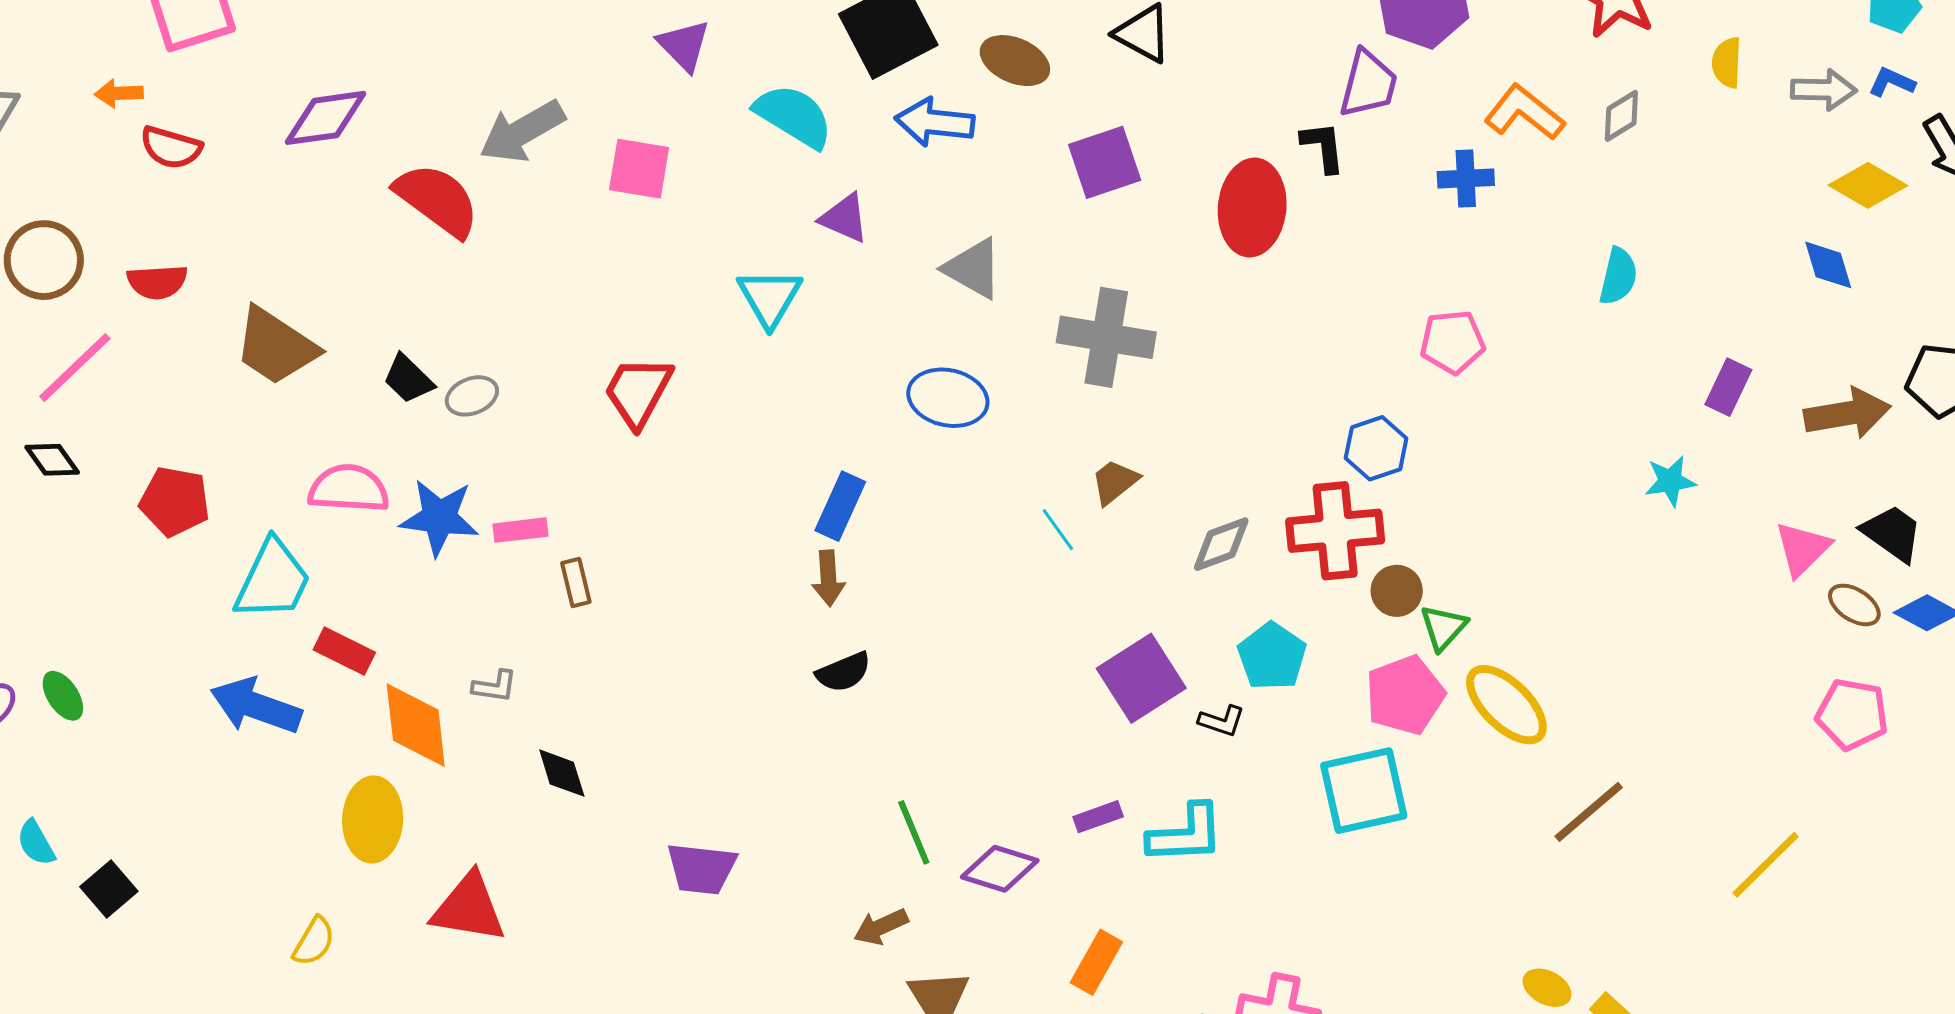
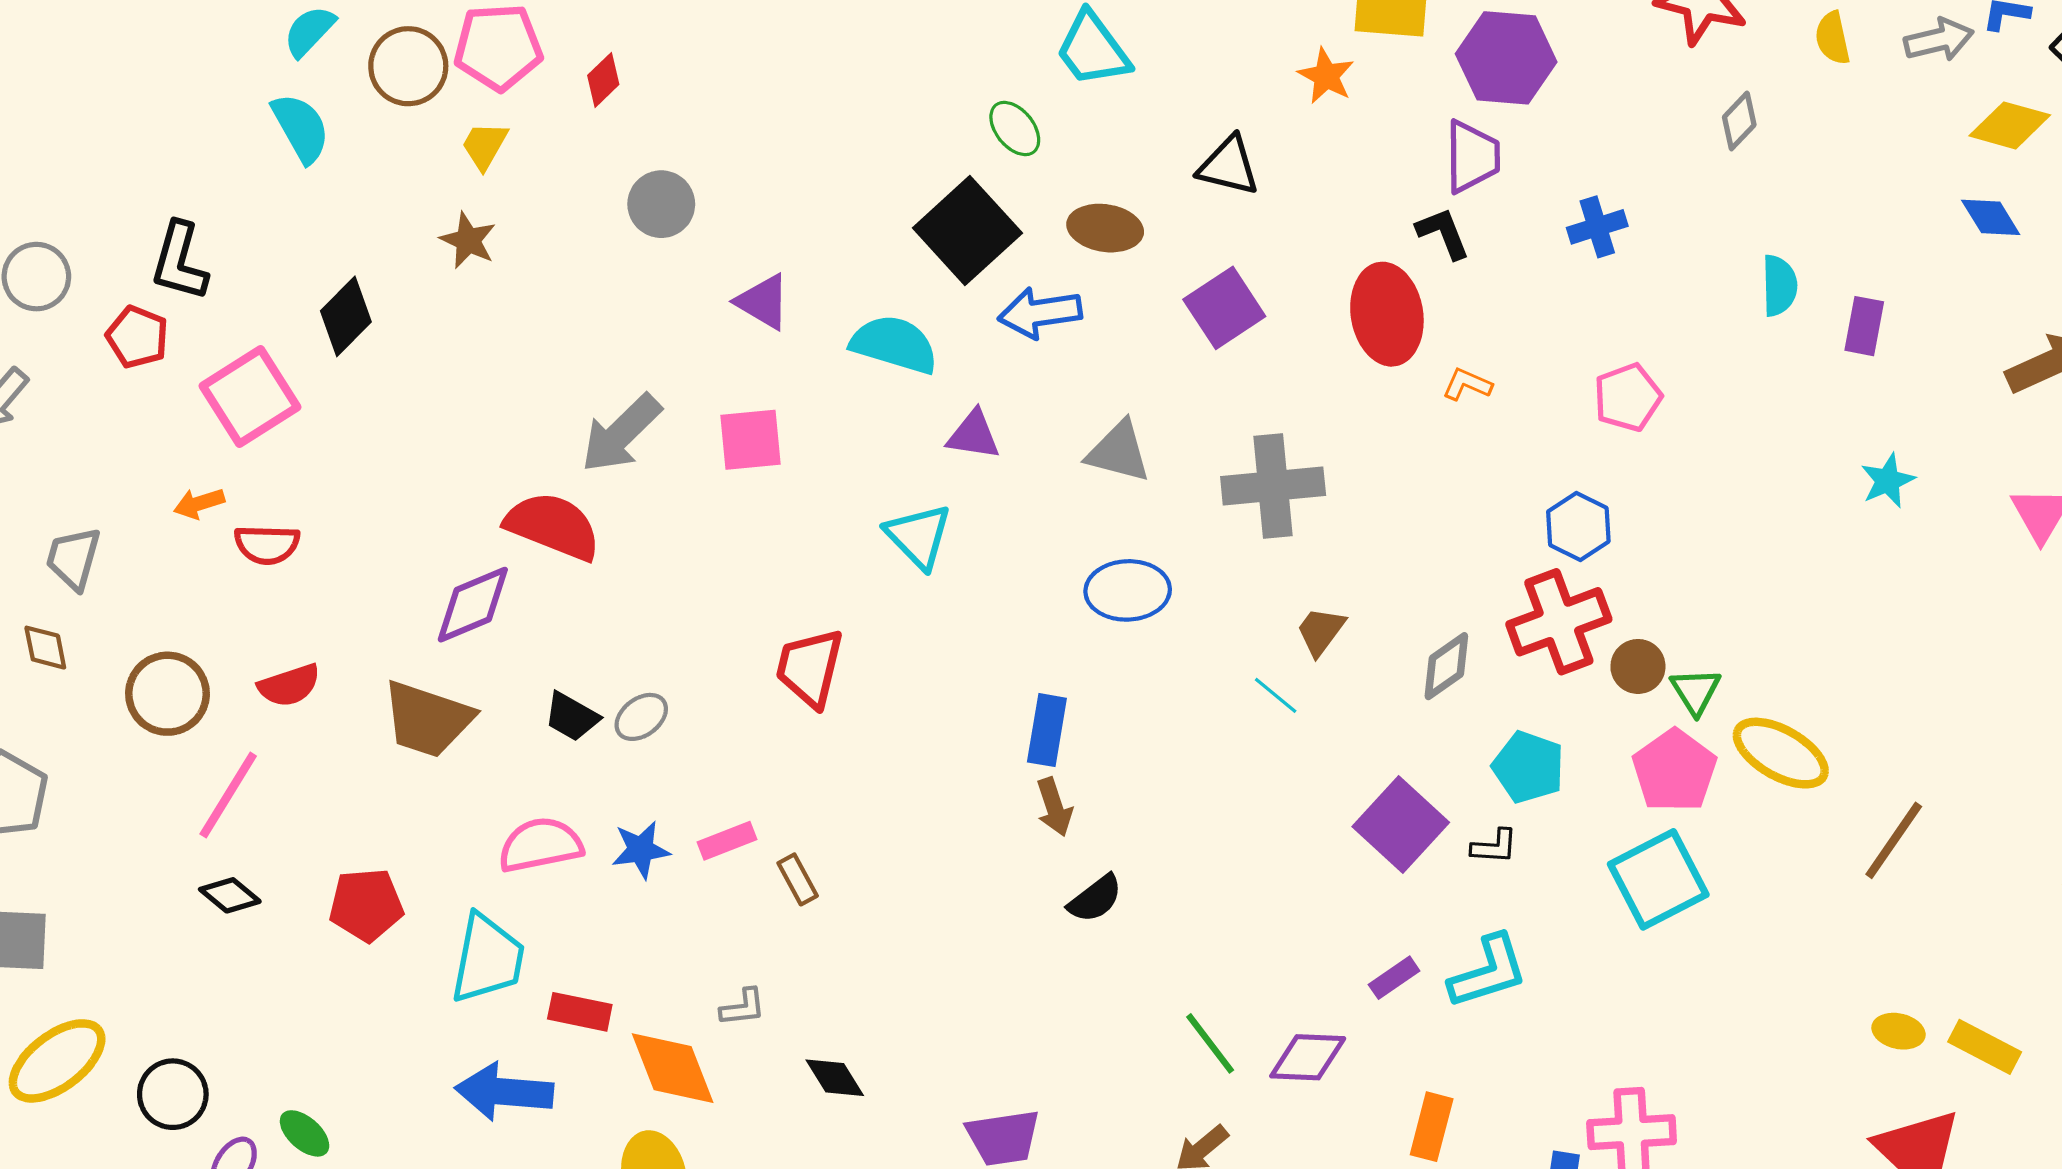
orange L-shape: (1524, 113) -> (1467, 384), moved, size x0.6
purple diamond: (325, 118) -> (473, 605), moved
purple rectangle: (1728, 387) -> (1864, 326), moved
blue star: (439, 517) -> (641, 850), size x0.7

